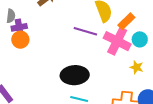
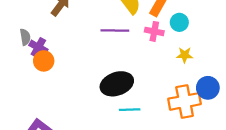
purple cross: (19, 27) -> (38, 47), turned -35
pink cross: (117, 41) -> (154, 31), size x0.6

